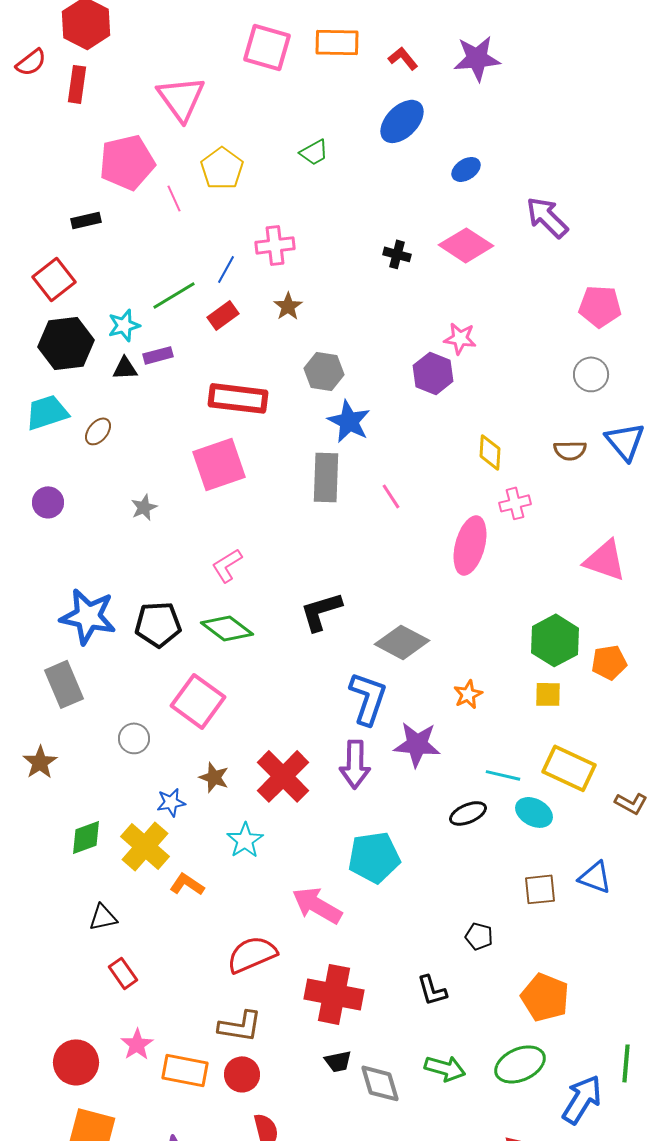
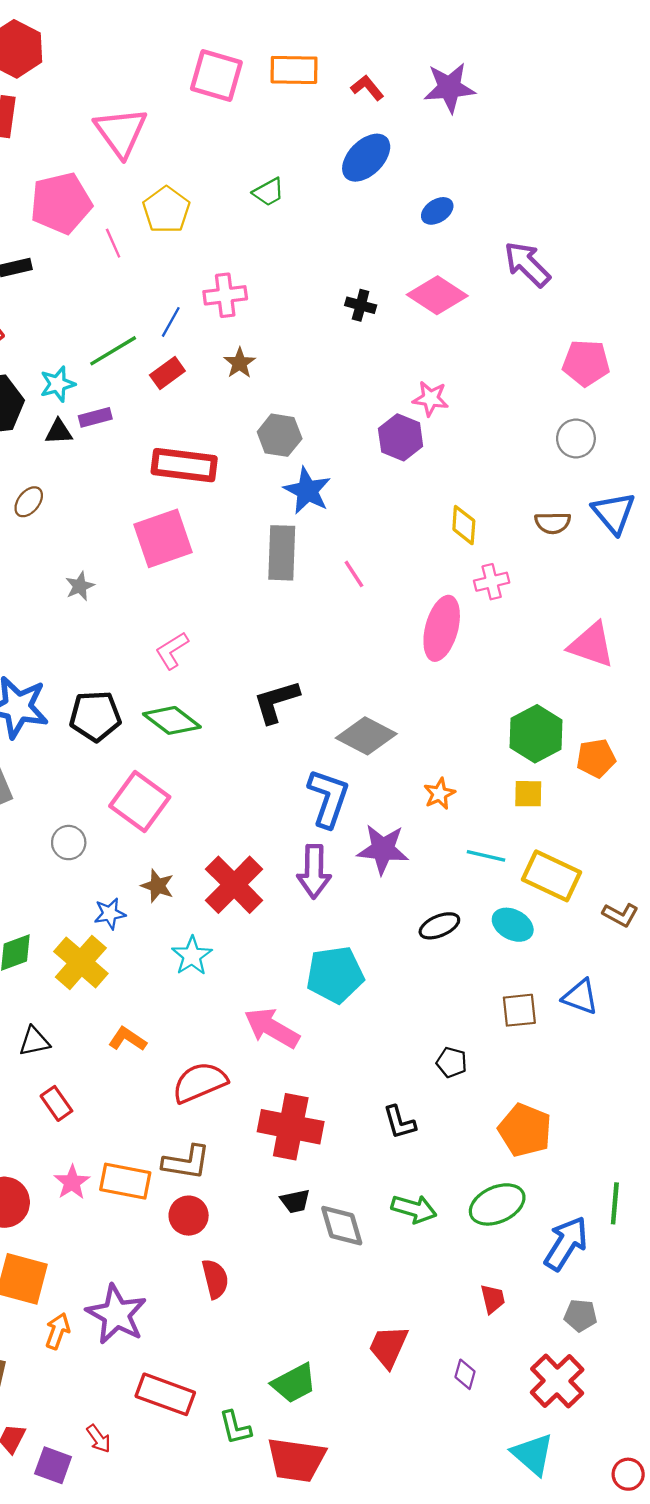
cyan line: (503, 775) -> (486, 856), moved
orange L-shape: (187, 884) -> (127, 1039), moved
orange rectangle: (185, 1070) -> (125, 1181), moved

